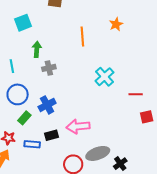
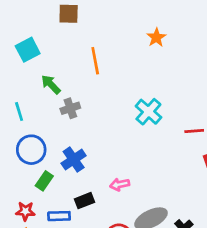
orange line: (82, 37) -> (95, 61), moved
green arrow: (37, 49) -> (51, 84), turned -42
pink arrow: (78, 126) -> (120, 184), size x0.6

